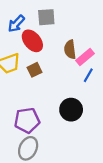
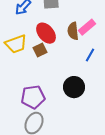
red ellipse: (32, 41) -> (46, 33), moved
pink rectangle: (85, 57) -> (87, 27), moved

